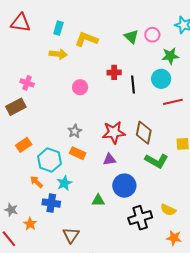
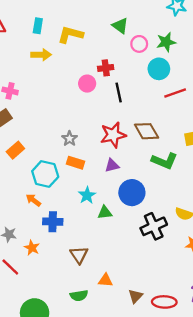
pink circle: (152, 35) -> (139, 44), moved
black line: (133, 85) -> (119, 92), moved
pink circle: (80, 87) -> (87, 84), moved
brown diamond: (144, 133) -> (147, 131), turned -35
orange rectangle: (24, 145) -> (15, 150), moved
cyan star: (64, 183) -> (87, 195), moved

